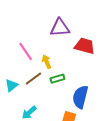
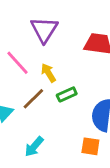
purple triangle: (60, 28) -> (44, 30), moved, turned -45

